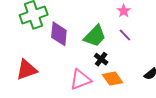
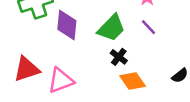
pink triangle: (80, 80) -> (61, 80), moved

